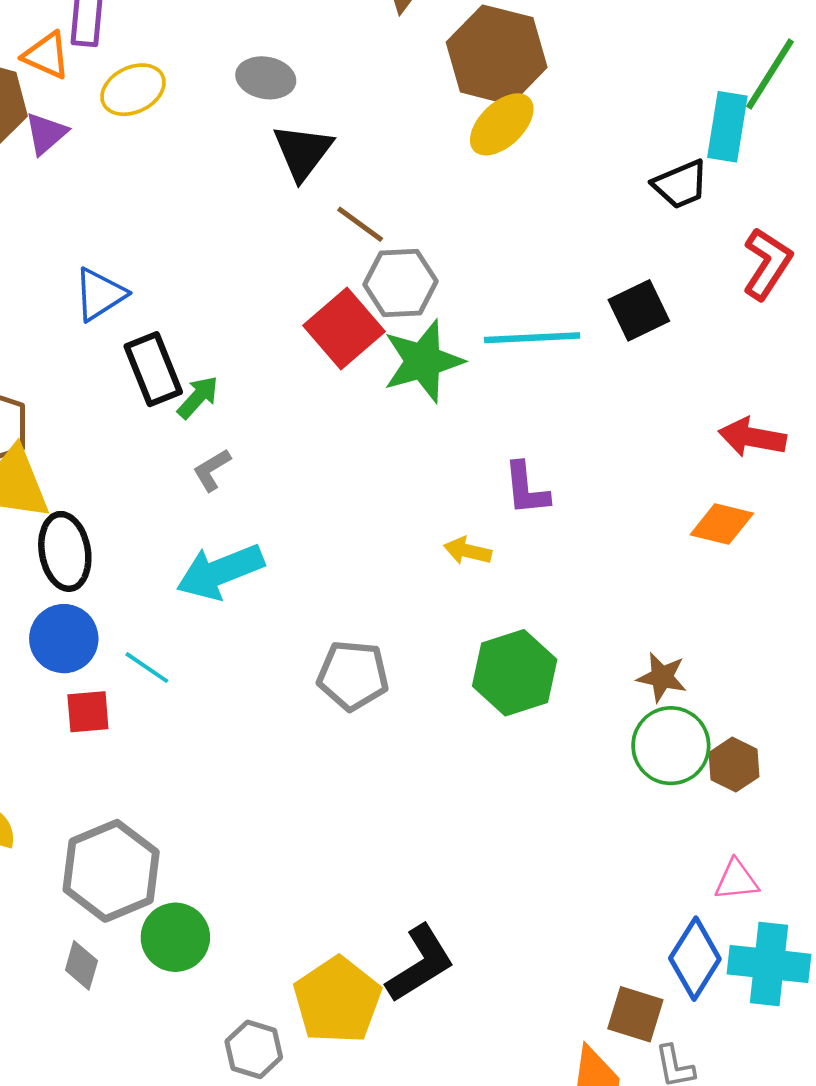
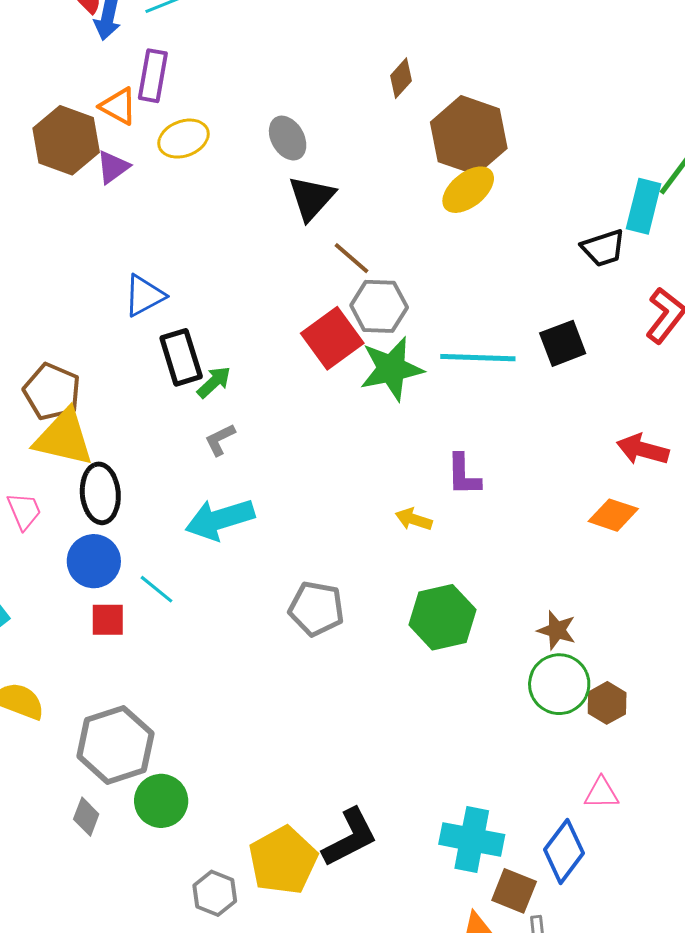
gray ellipse: (266, 78) -> (288, 138), turned 45
cyan cross: (769, 964) -> (472, 839), moved

